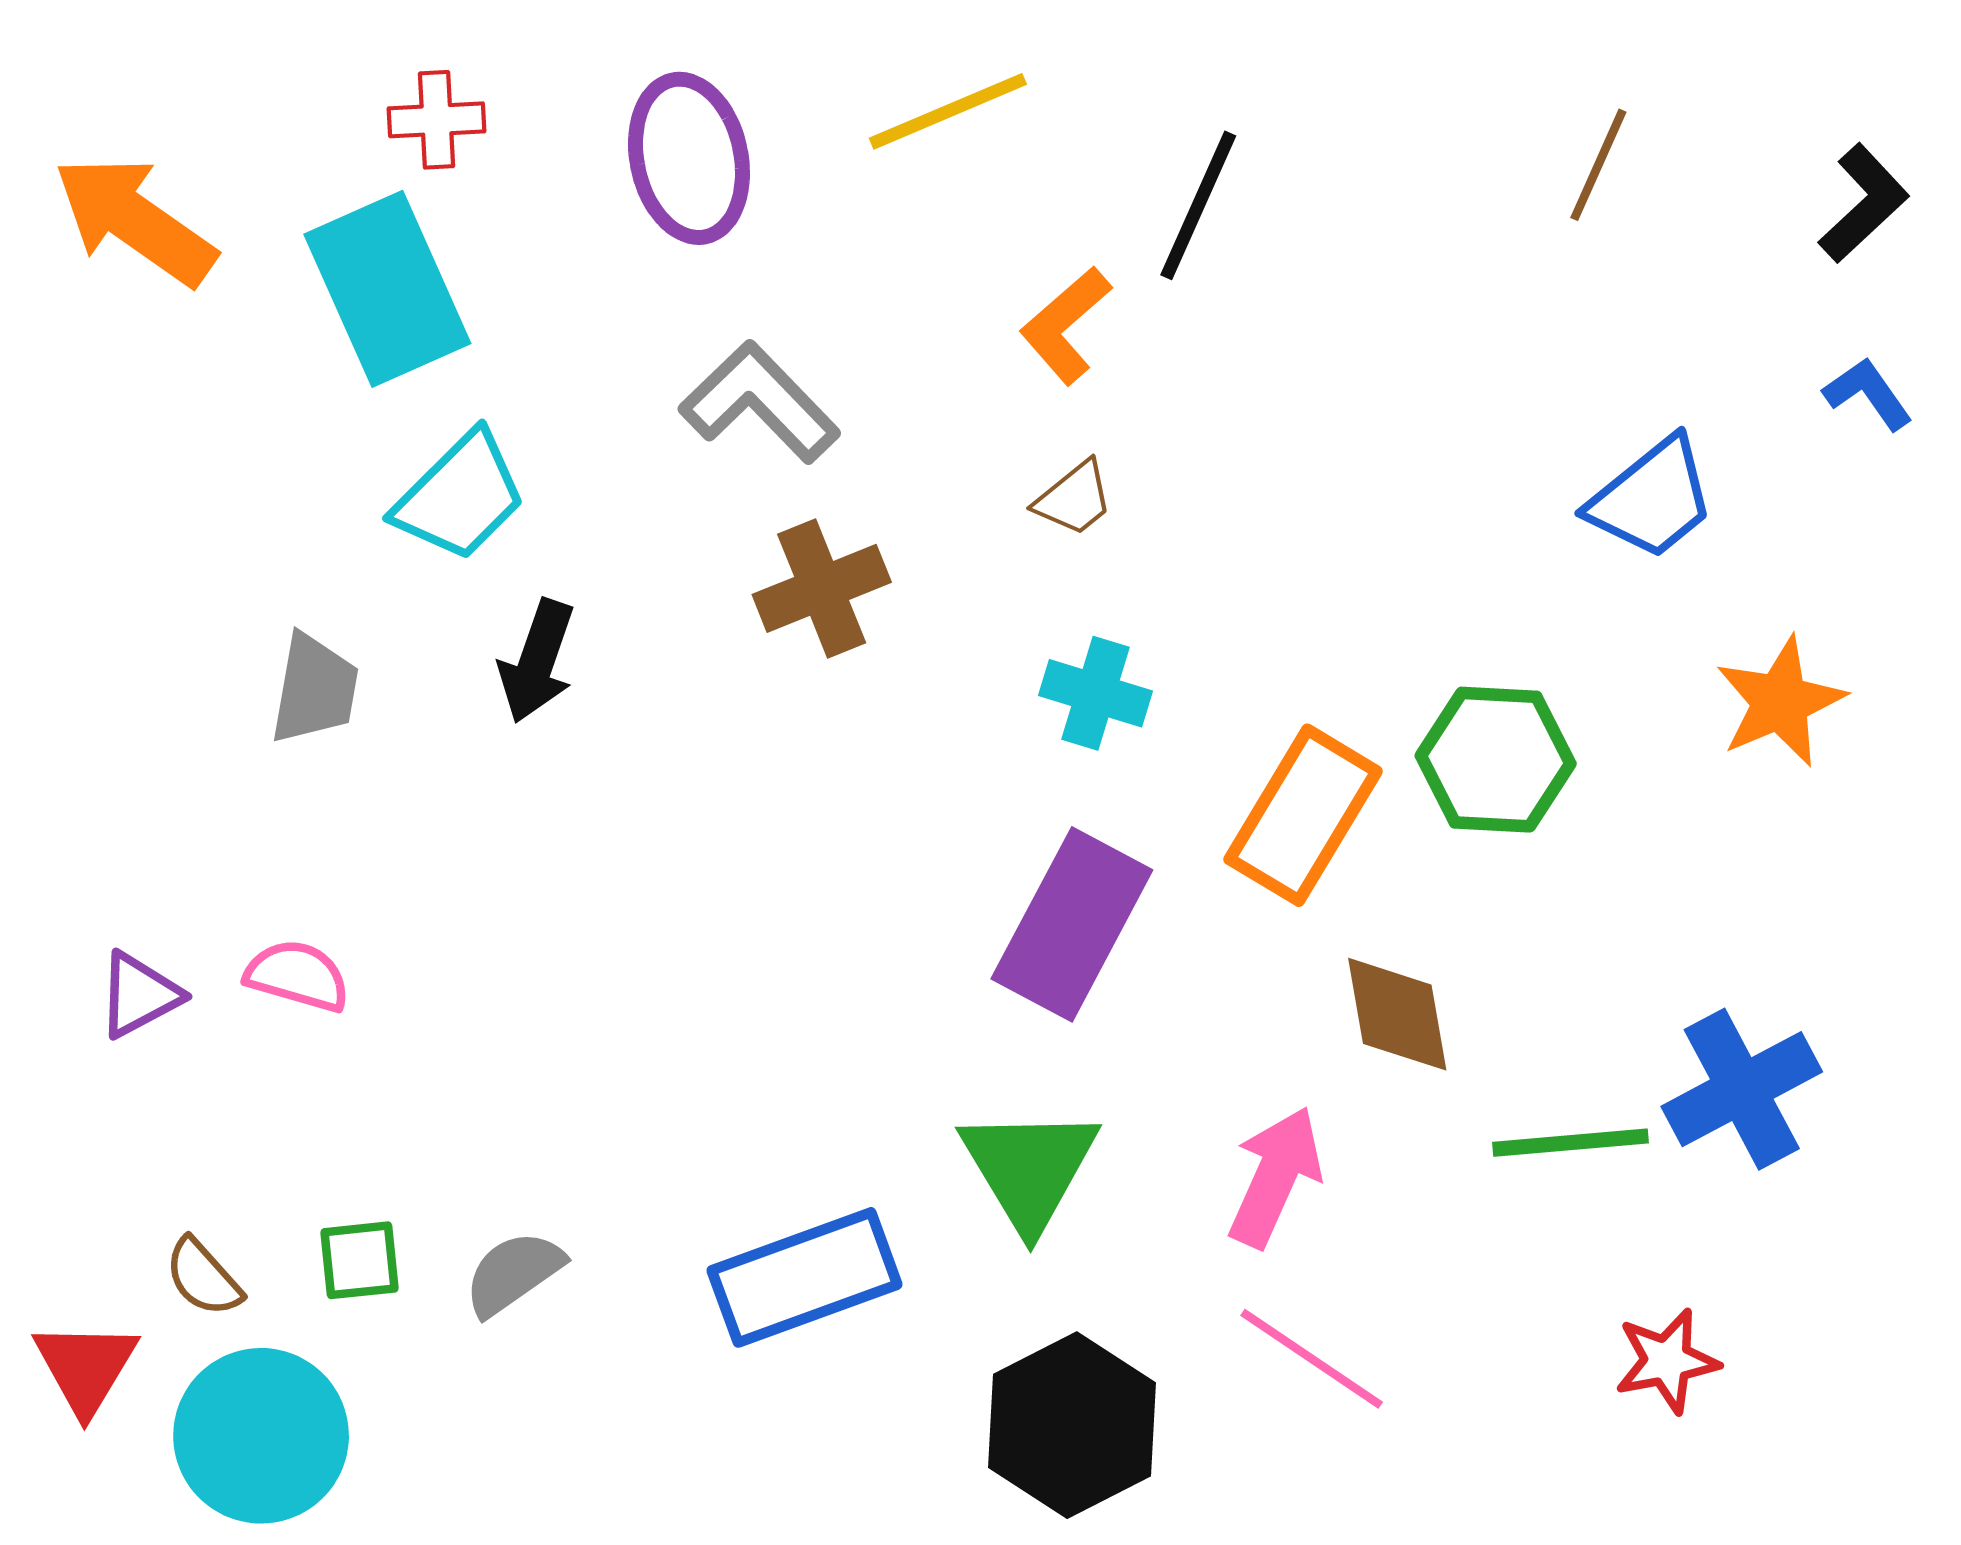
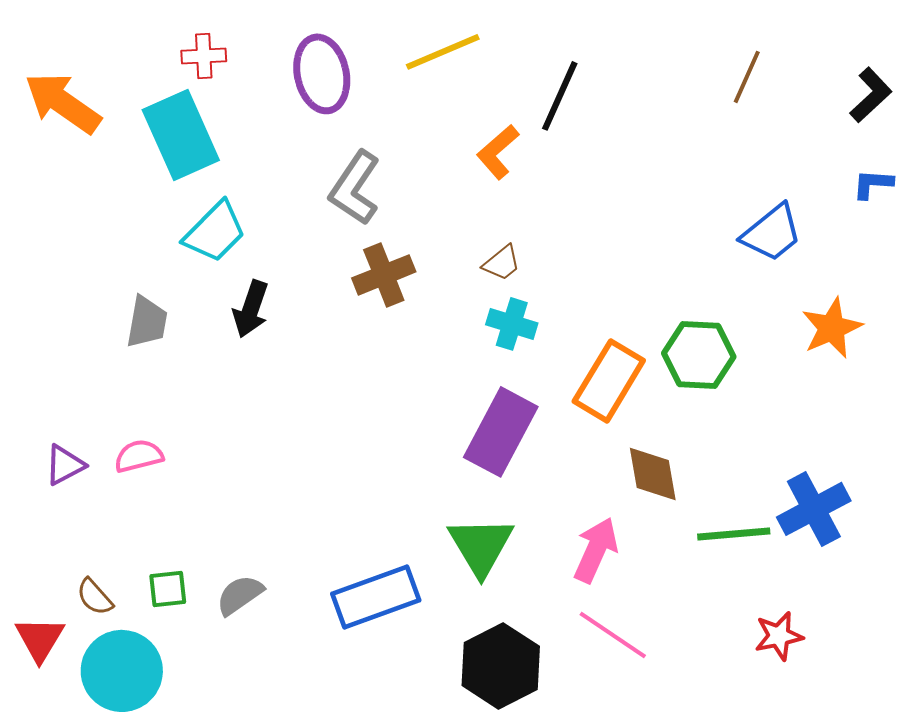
blue L-shape: (1868, 394) -> (873, 184), turned -51
gray L-shape: (760, 402) -> (355, 188), turned -102
brown trapezoid: (1074, 499) -> (502, 263), moved
pink semicircle: (297, 976) -> (139, 456), turned -30

